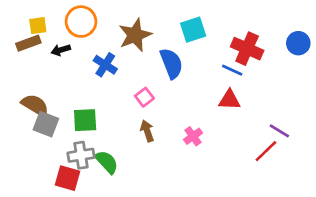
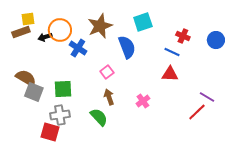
orange circle: (81, 22) -> (60, 30), moved
blue circle: (298, 43) -> (216, 40), moved
red cross: (247, 49) -> (183, 36), size x0.6
green semicircle: (107, 162) -> (99, 117), moved

